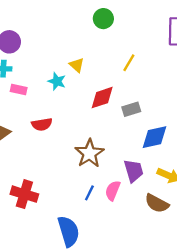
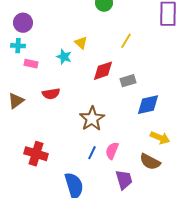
purple trapezoid: (134, 171) -> (124, 180), moved

